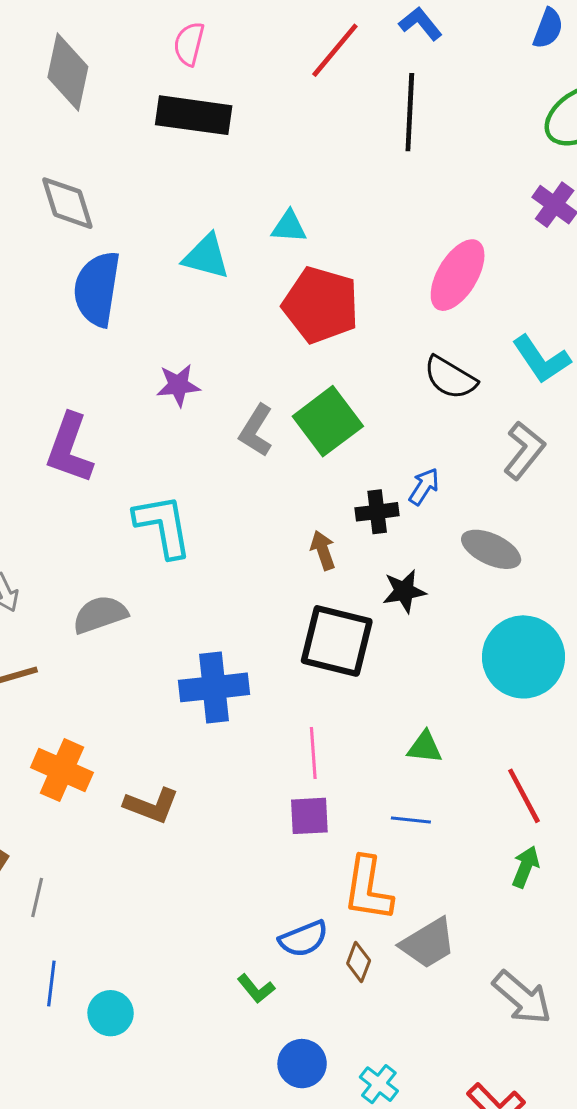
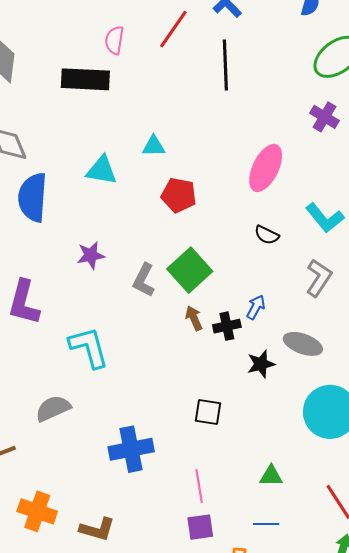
pink semicircle: (189, 44) -> (114, 40), moved
red pentagon: (321, 305) -> (179, 195), size x0.7
black semicircle: (450, 378) -> (267, 235), size x0.7
brown arrow: (323, 550) -> (194, 318), moved
black star: (404, 591) -> (261, 364), moved
black square: (337, 641) -> (208, 412), size x0.6

